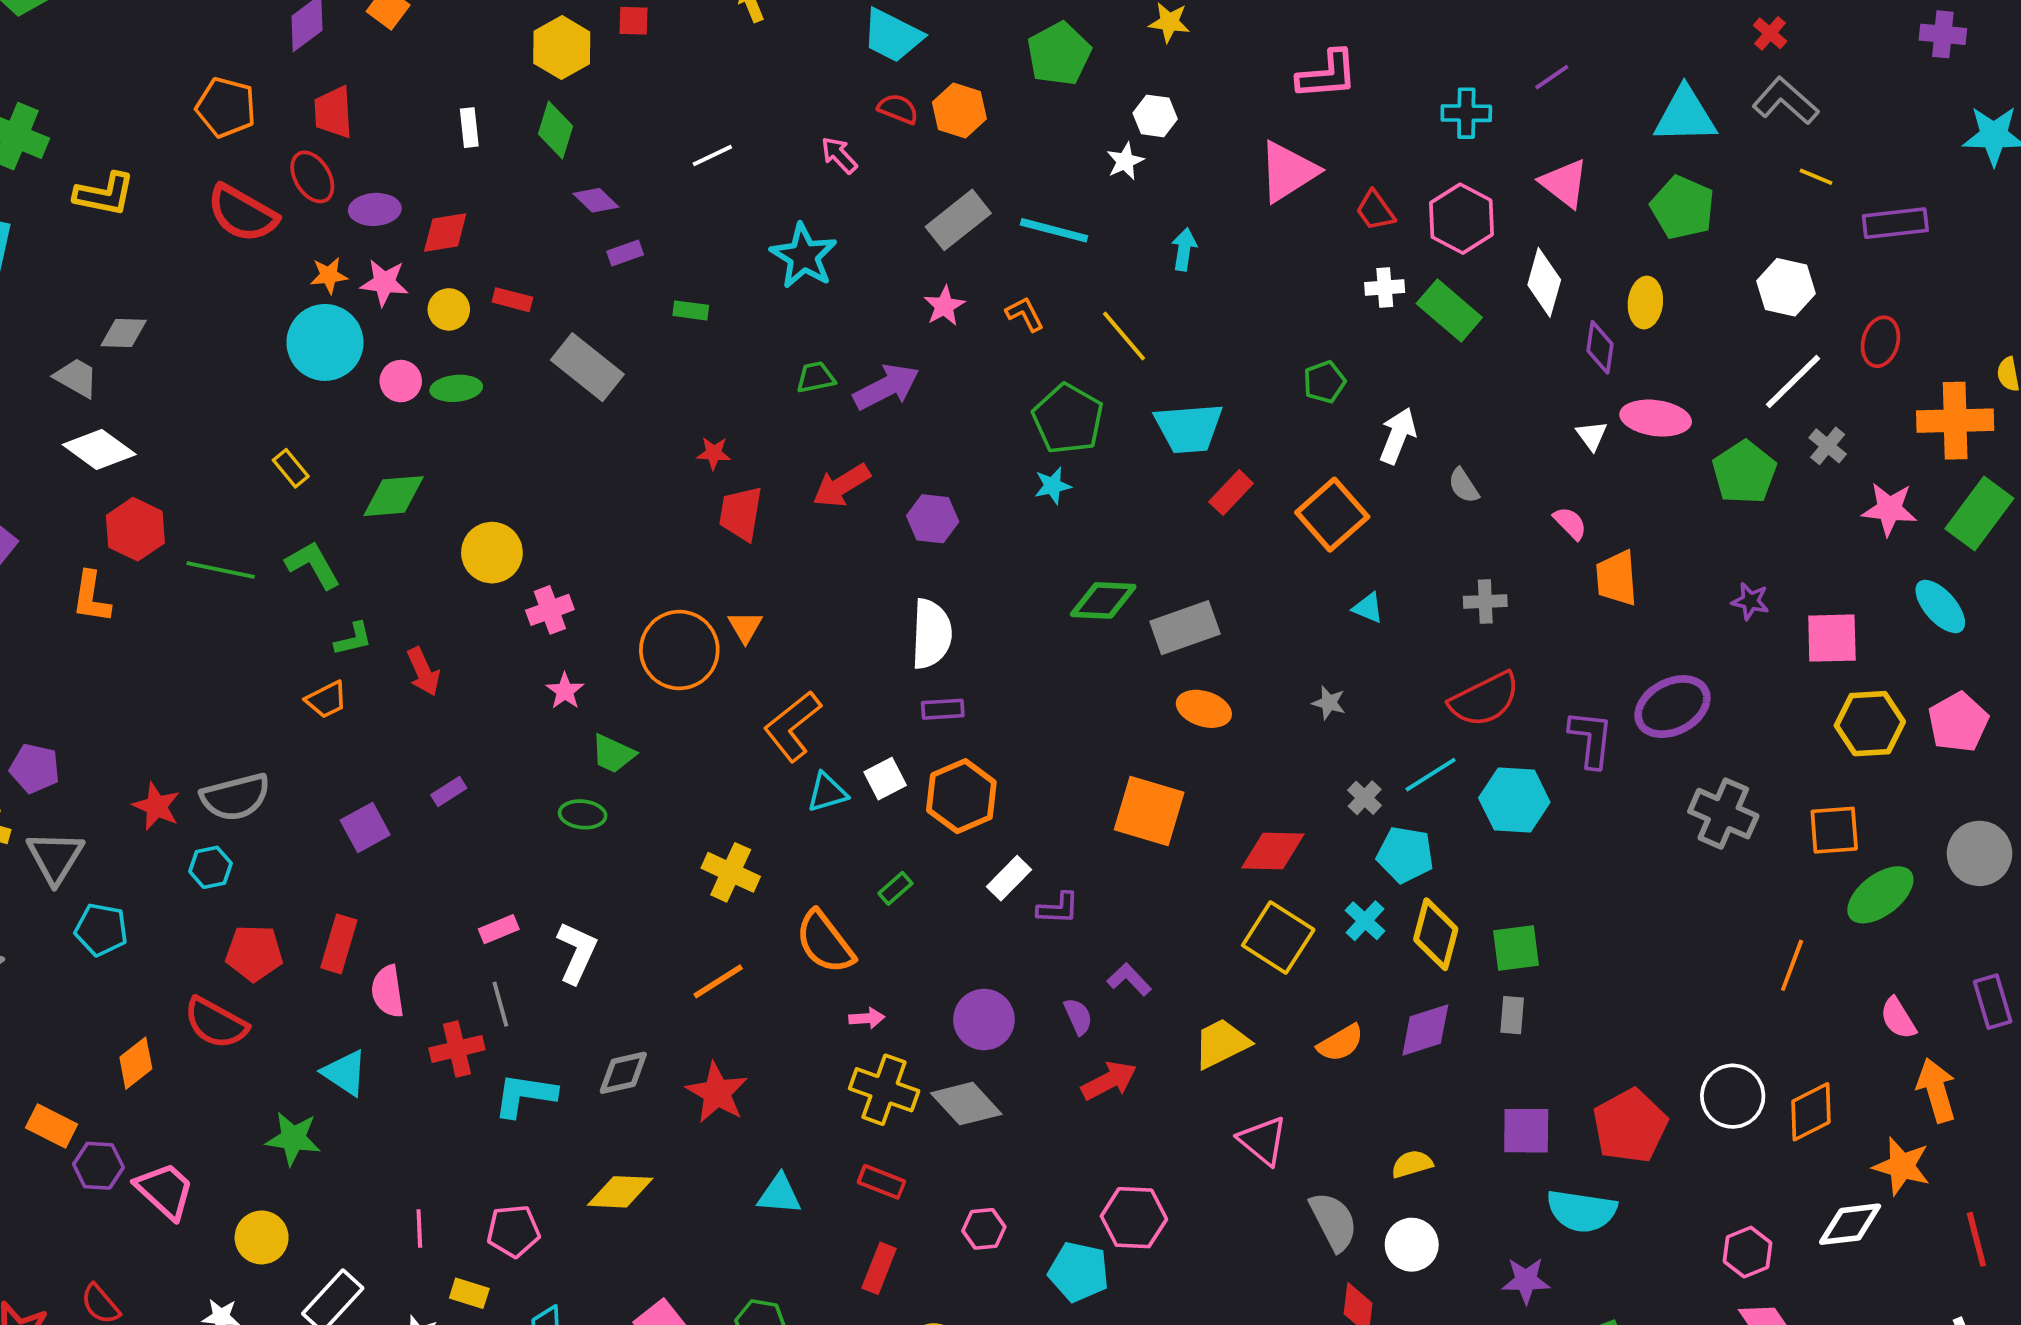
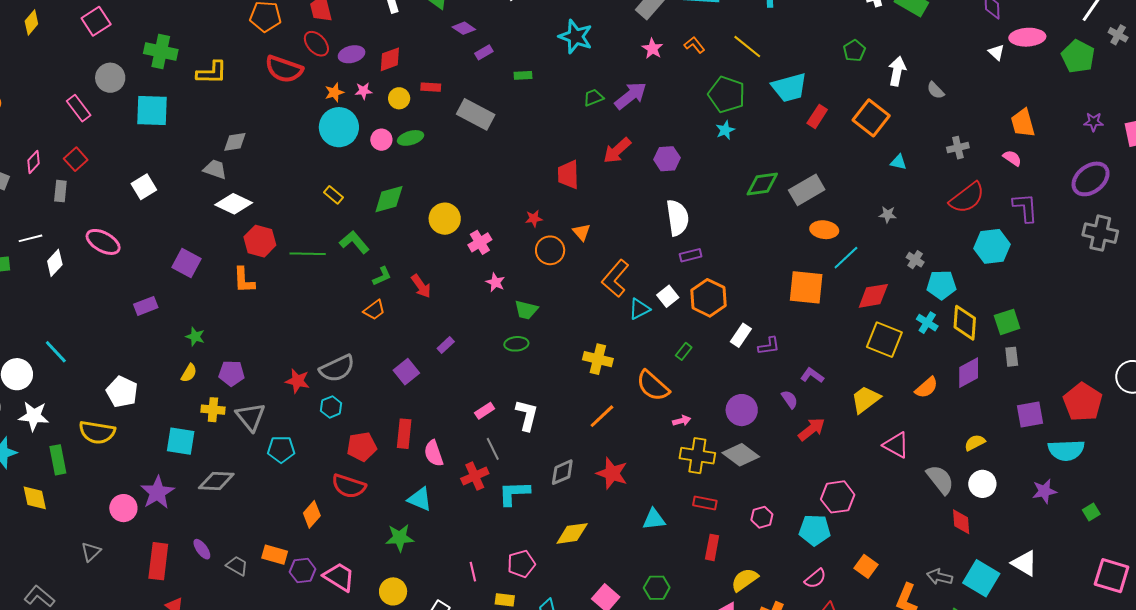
pink star: (384, 283) -> (363, 91), size x0.7
red star: (714, 453) -> (534, 219), moved
pink semicircle: (1570, 523) -> (1012, 158), moved
orange circle: (679, 650) -> (550, 250), size x0.7
purple ellipse: (1673, 707) -> (1091, 179), moved
cyan line: (1431, 775) -> (846, 258), moved

